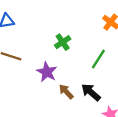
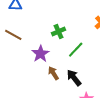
green line: (98, 59) -> (76, 50), moved

